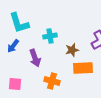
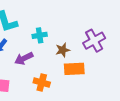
purple arrow: (35, 58) -> (24, 58), turned 84

